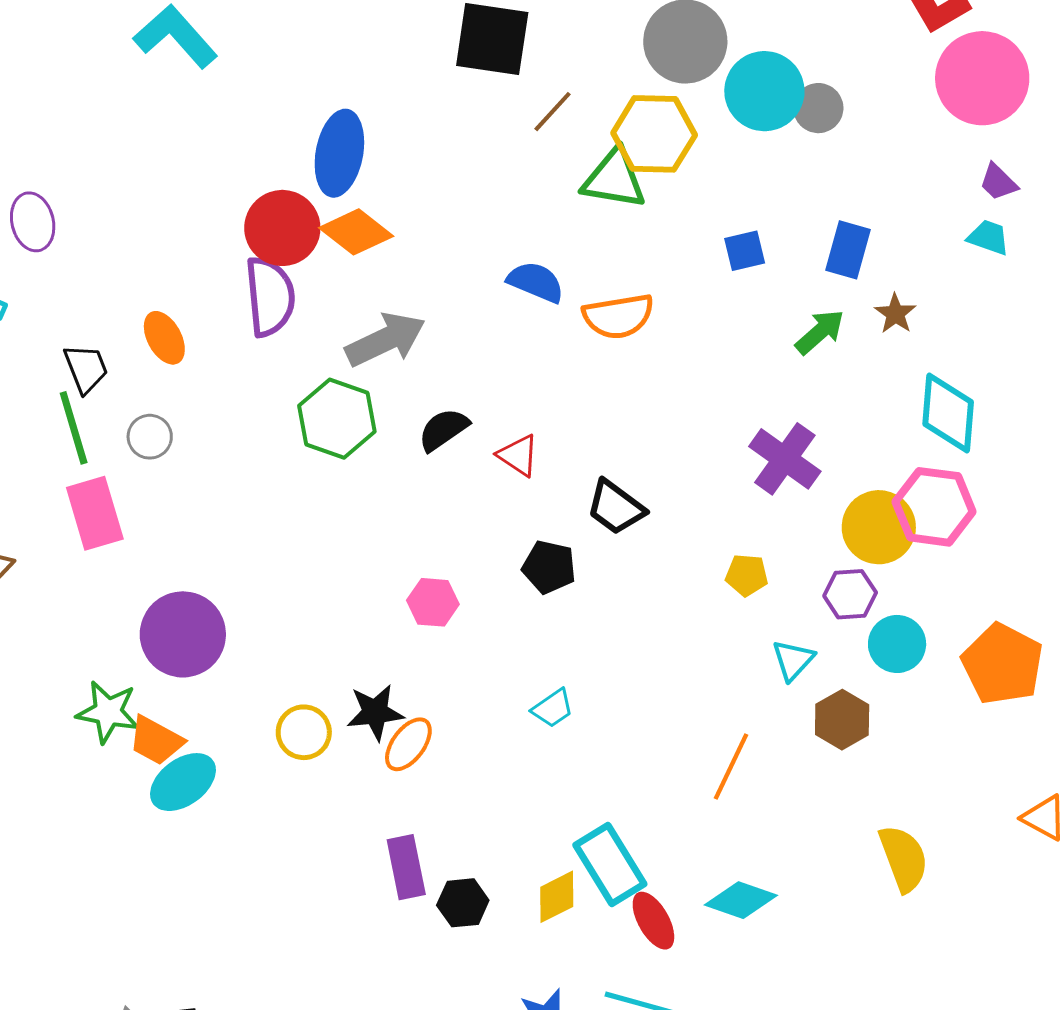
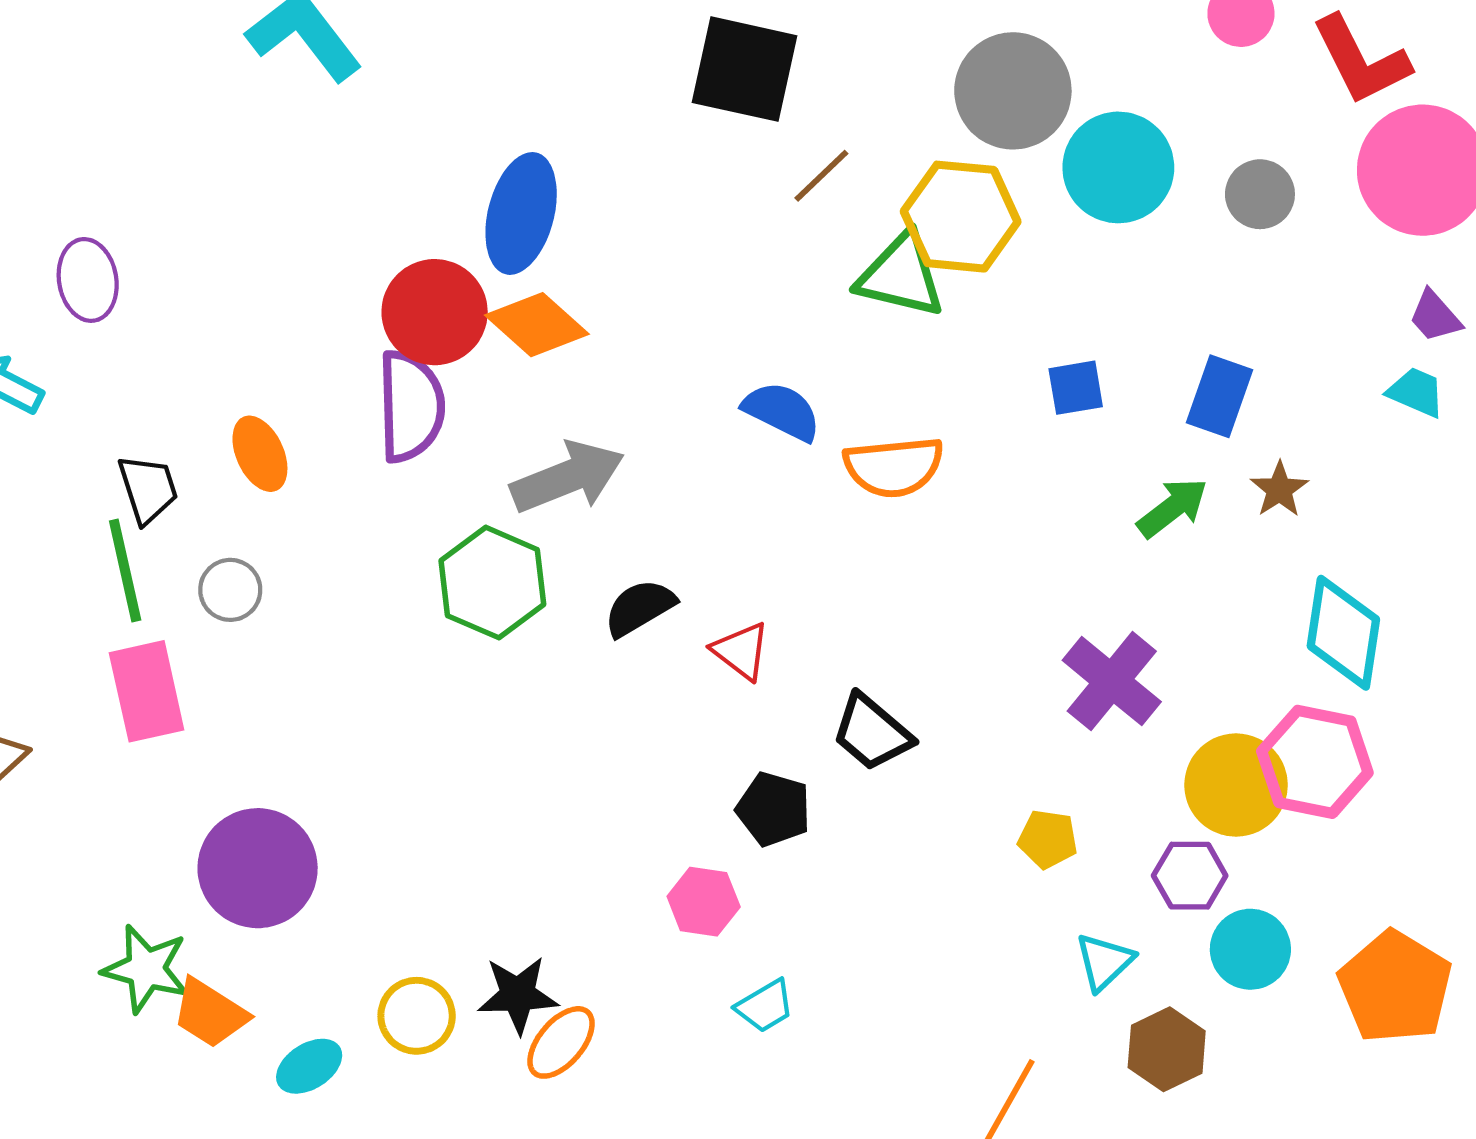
gray circle: (818, 108) -> (1260, 194), moved
pink hexagon: (433, 602) -> (704, 902), moved
cyan ellipse: (183, 782) -> (309, 1066), moved, size x0.7

